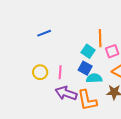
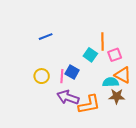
blue square: (85, 68) -> (72, 72), moved
cyan semicircle: (94, 78) -> (111, 82), moved
orange L-shape: (87, 100) -> (89, 104), turned -90

